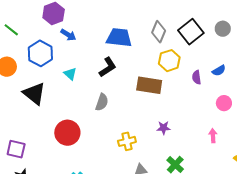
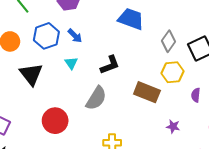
blue arrow: (68, 35) -> (75, 36), moved
blue trapezoid: (119, 38) -> (131, 19), moved
gray semicircle: (102, 102) -> (96, 98), size x1.4
purple star: (164, 128) -> (173, 127), moved

